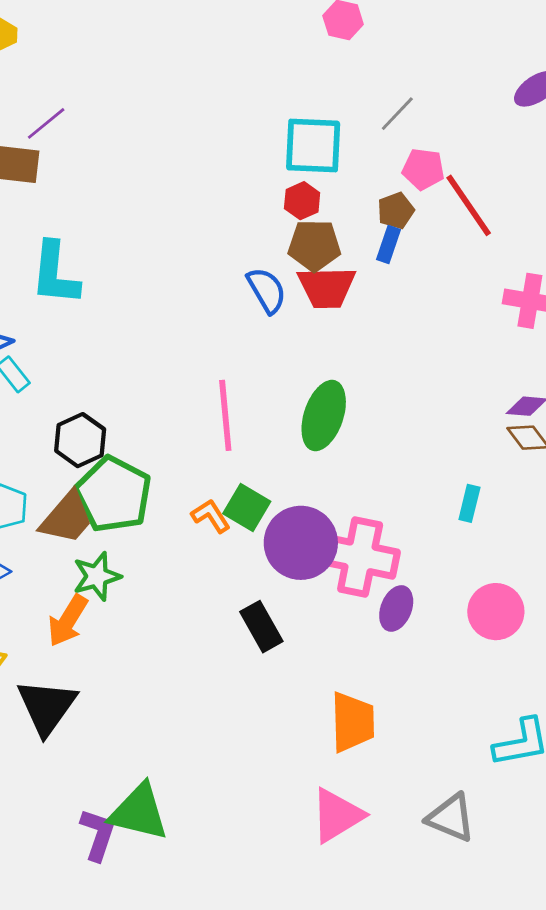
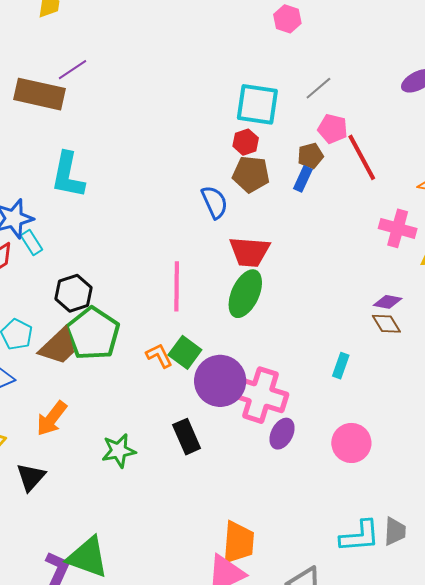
red trapezoid: (327, 287) -> (250, 252), moved
green star: (97, 576) -> (119, 451), moved
black triangle: (47, 707) -> (31, 477), size x0.7
orange trapezoid: (353, 722) -> (238, 542), moved

